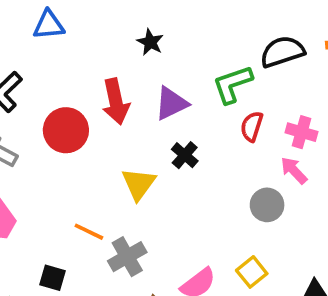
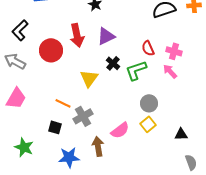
green L-shape: (233, 84) -> (136, 70), moved
red semicircle: (252, 126) -> (148, 48), turned -42
gray circle: (267, 205) -> (149, 103), moved
black square: (53, 278) -> (55, 127), moved

